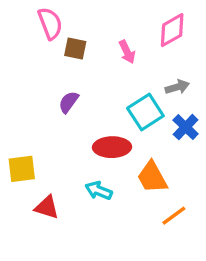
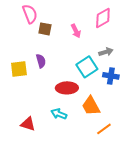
purple semicircle: (69, 102) -> (41, 61), turned 128
blue cross: (186, 127) -> (111, 76), turned -35
yellow square: (22, 169) -> (19, 69), moved

